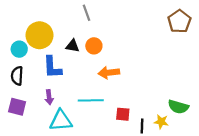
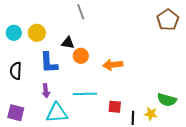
yellow circle: (39, 35) -> (37, 33), size x0.7
orange circle: (94, 46) -> (81, 56), moved
cyan circle: (19, 49) -> (14, 33), moved
orange arrow: (109, 73) -> (113, 65), moved
purple square: (17, 107) -> (16, 113), moved

